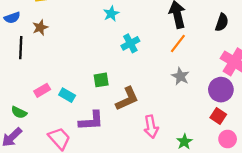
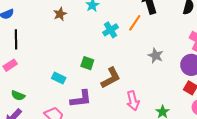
brown star: (40, 27) -> (60, 14), moved
orange line: (178, 44) -> (135, 23), moved
green square: (101, 80) -> (87, 63), turned 32
pink rectangle: (42, 90) -> (10, 65), moved

